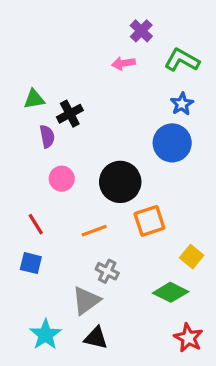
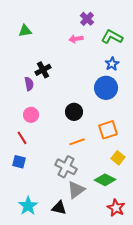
green triangle: (34, 99) -> (25, 31), moved
pink circle: (62, 179) -> (31, 115), moved
black circle: (120, 182) -> (74, 112), size x0.7
orange square: (149, 221) -> (108, 130), moved
orange line: (94, 231) -> (77, 142), moved
gray cross: (107, 271) -> (66, 167), size x1.5
gray triangle: (86, 300) -> (76, 190), moved

